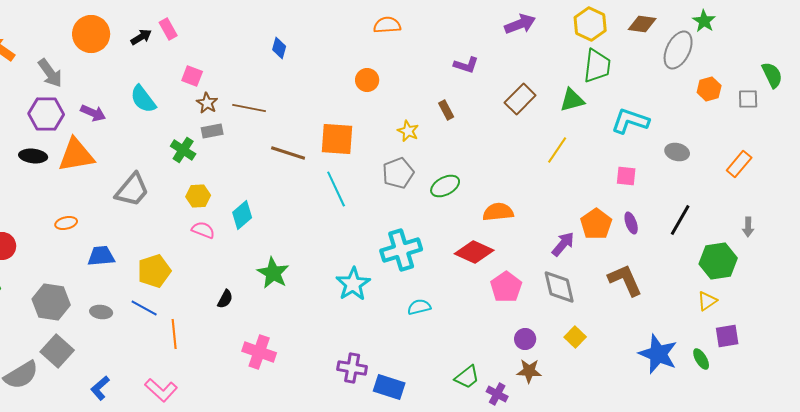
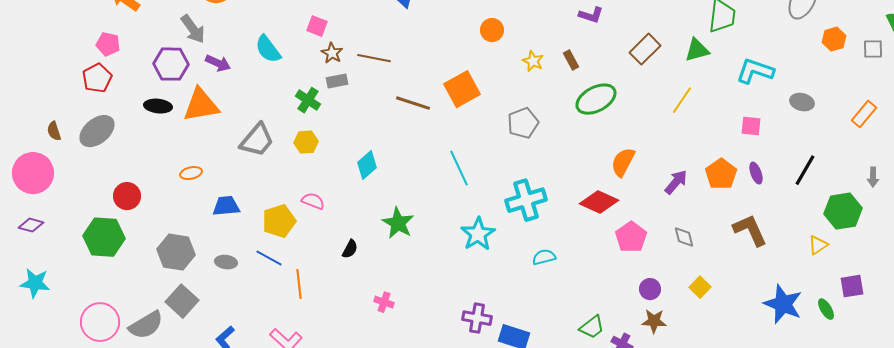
gray arrow: (50, 73) -> (193, 29), moved
yellow star: (408, 131) -> (533, 61), moved
orange square: (337, 139) -> (462, 89), turned -33
green ellipse: (445, 186) -> (596, 99), moved, size x1.4
cyan line: (336, 189) -> (459, 168), moved
yellow hexagon: (198, 196) -> (306, 142), moved
orange semicircle: (498, 212) -> (623, 162), turned -56
pink semicircle: (203, 230) -> (313, 201), moved
purple arrow: (563, 244) -> (676, 182), moved
gray diamond: (559, 287) -> (684, 237), size x0.6
yellow triangle: (707, 301) -> (818, 245), moved
pink cross: (259, 352) -> (384, 302), size x0.6

